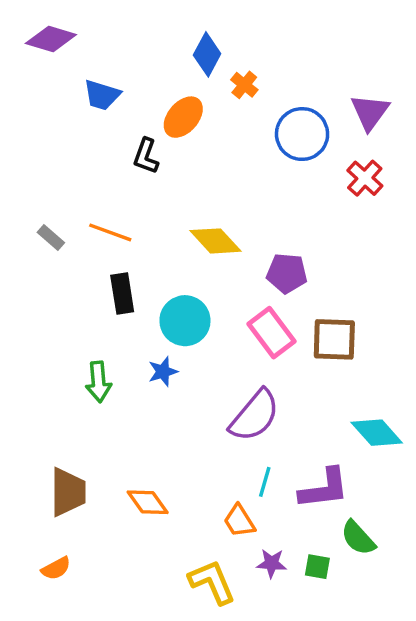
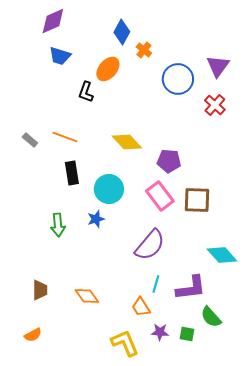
purple diamond: (51, 39) -> (53, 21), moved, turned -40
brown trapezoid: (68, 492) -> (40, 290), size x0.7

